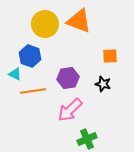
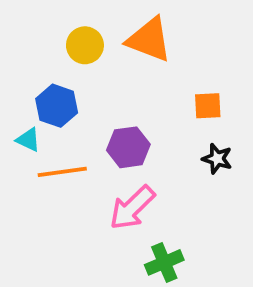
yellow circle: (45, 24) -> (85, 45), size x0.7
black star: (103, 84) -> (217, 159), moved

